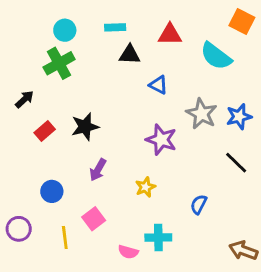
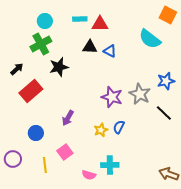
red triangle: (170, 35) -> (100, 24), moved
black triangle: (130, 55) -> (90, 47), moved
blue triangle: (158, 85) -> (110, 51), moved
gray star: (202, 114) -> (140, 94), moved
black star: (85, 127) -> (59, 67), moved
red rectangle: (45, 131) -> (31, 91), size x1.6
blue semicircle: (199, 204) -> (119, 127), moved

